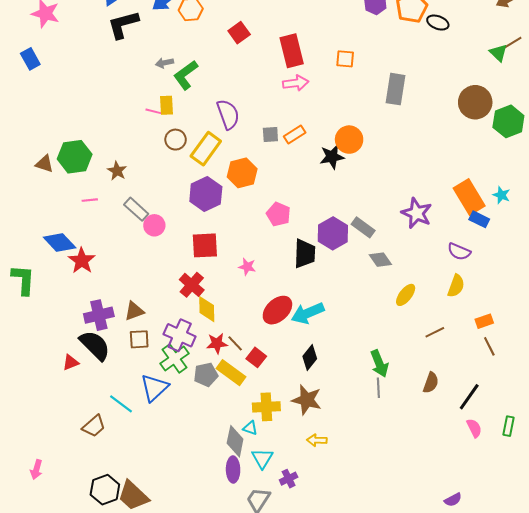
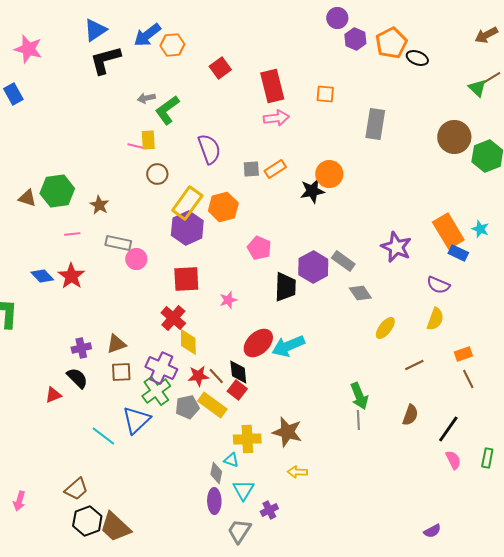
yellow rectangle: (206, 149) -> (187, 203), moved
gray rectangle: (136, 209) -> (118, 243), turned -30
blue diamond: (60, 242) -> (42, 276), size x0.7
red star: (82, 261) -> (71, 276), moved
pink star: (247, 267) -> (228, 300), turned -30
purple cross: (99, 315) -> (81, 348), size x0.7
black semicircle: (95, 345) -> (77, 378), size x0.7
black diamond: (310, 357) -> (238, 372), moved, turned -45
brown trapezoid: (94, 426) -> (76, 489), moved
gray diamond: (235, 441) -> (216, 473), size x0.7

